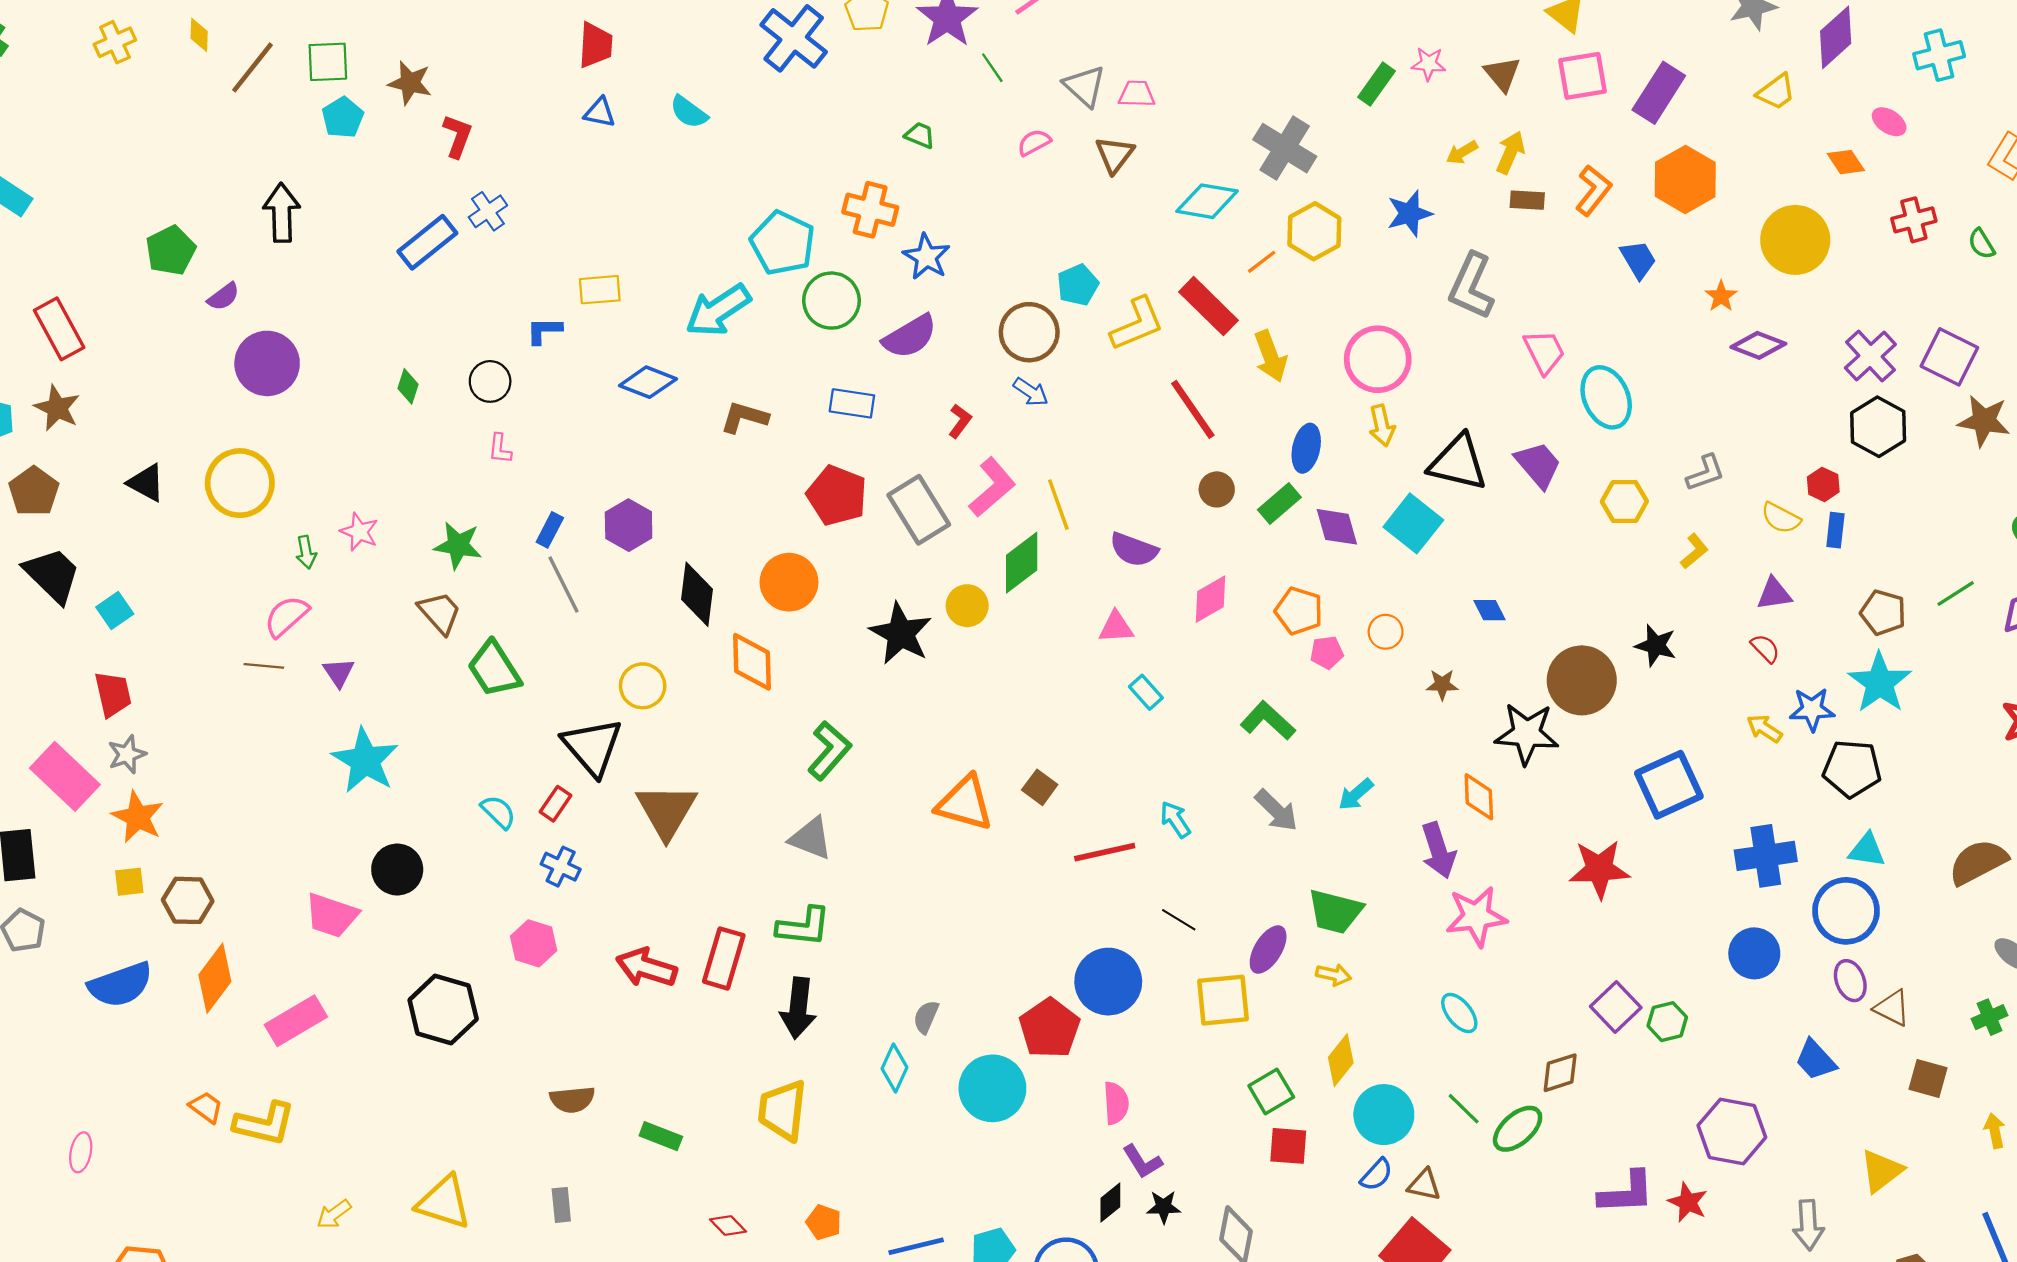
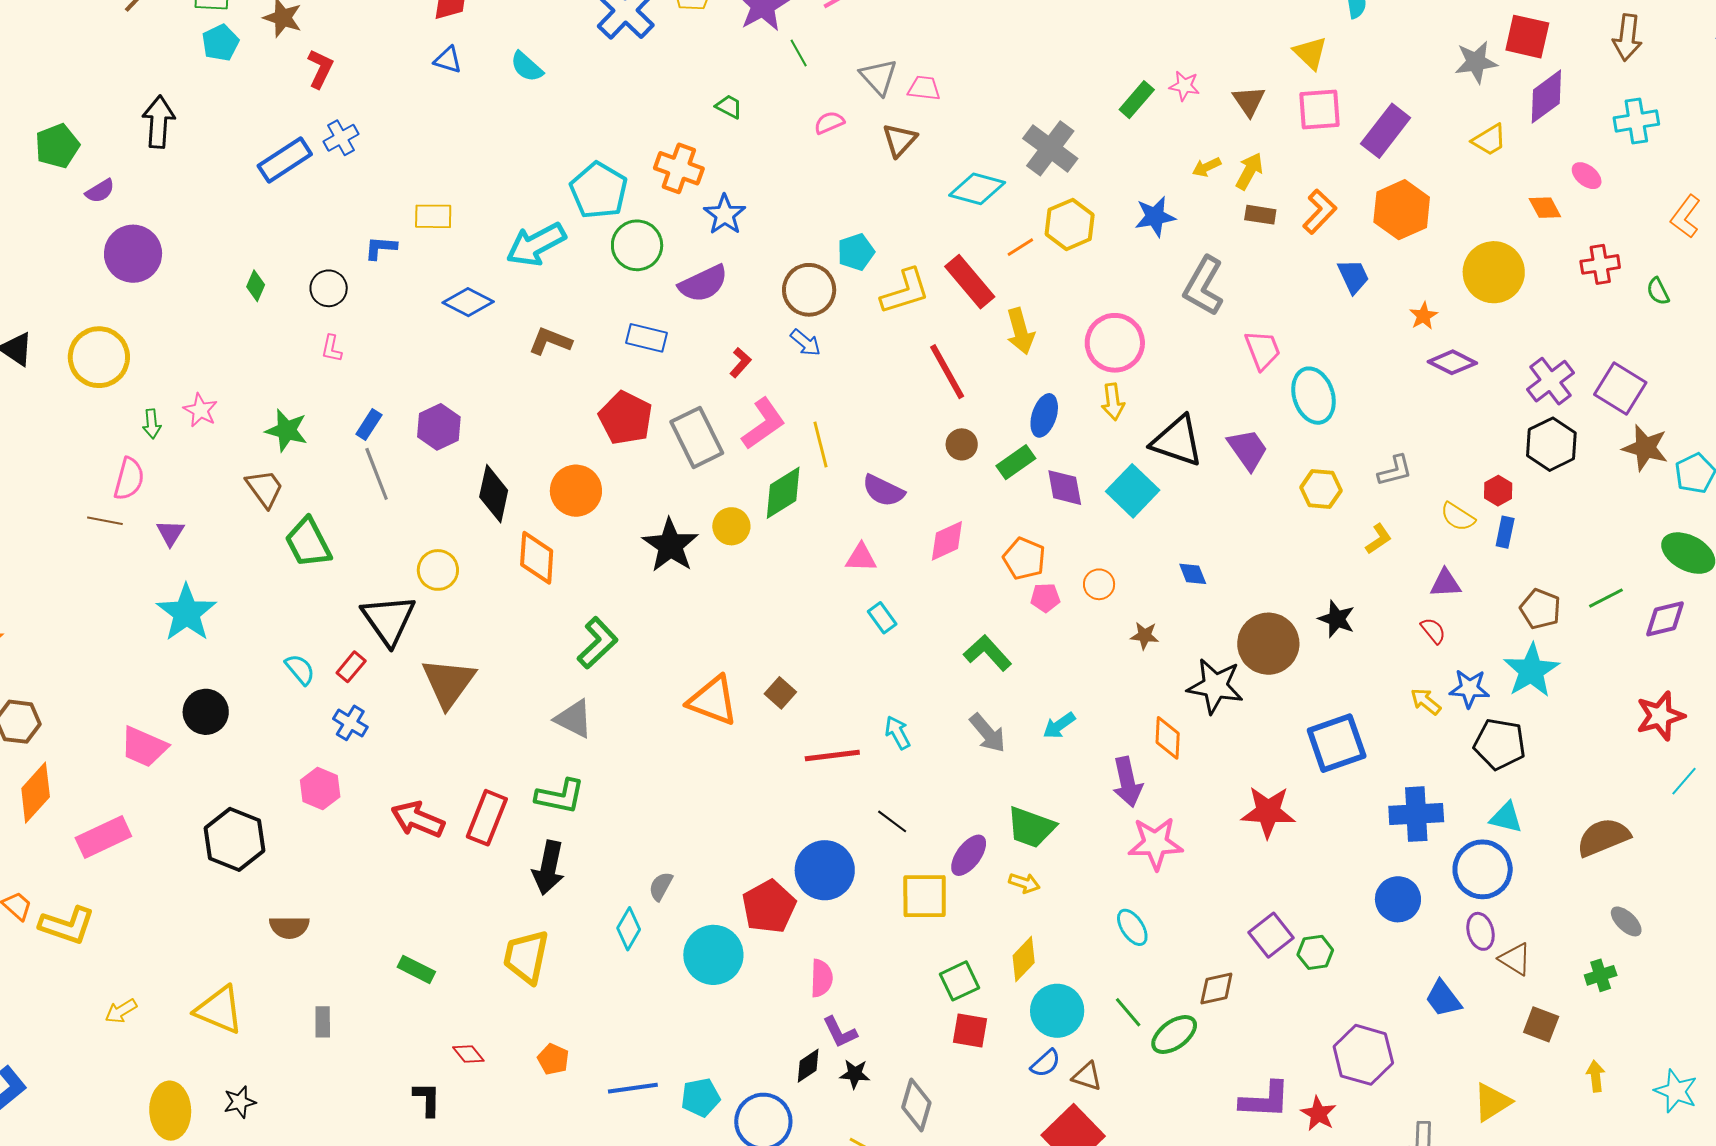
pink semicircle: (286, 616) -> (129, 479), turned 141
brown semicircle: (572, 1100) -> (289, 927), moved

